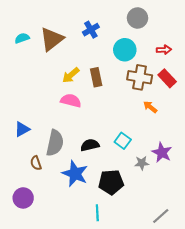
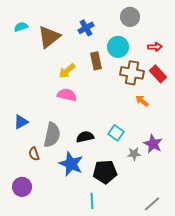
cyan semicircle: (22, 38) -> (21, 27), moved
brown rectangle: (96, 77) -> (96, 61), moved

